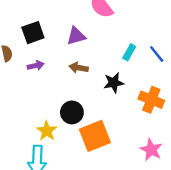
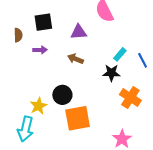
black star: (114, 83) -> (111, 73), moved

